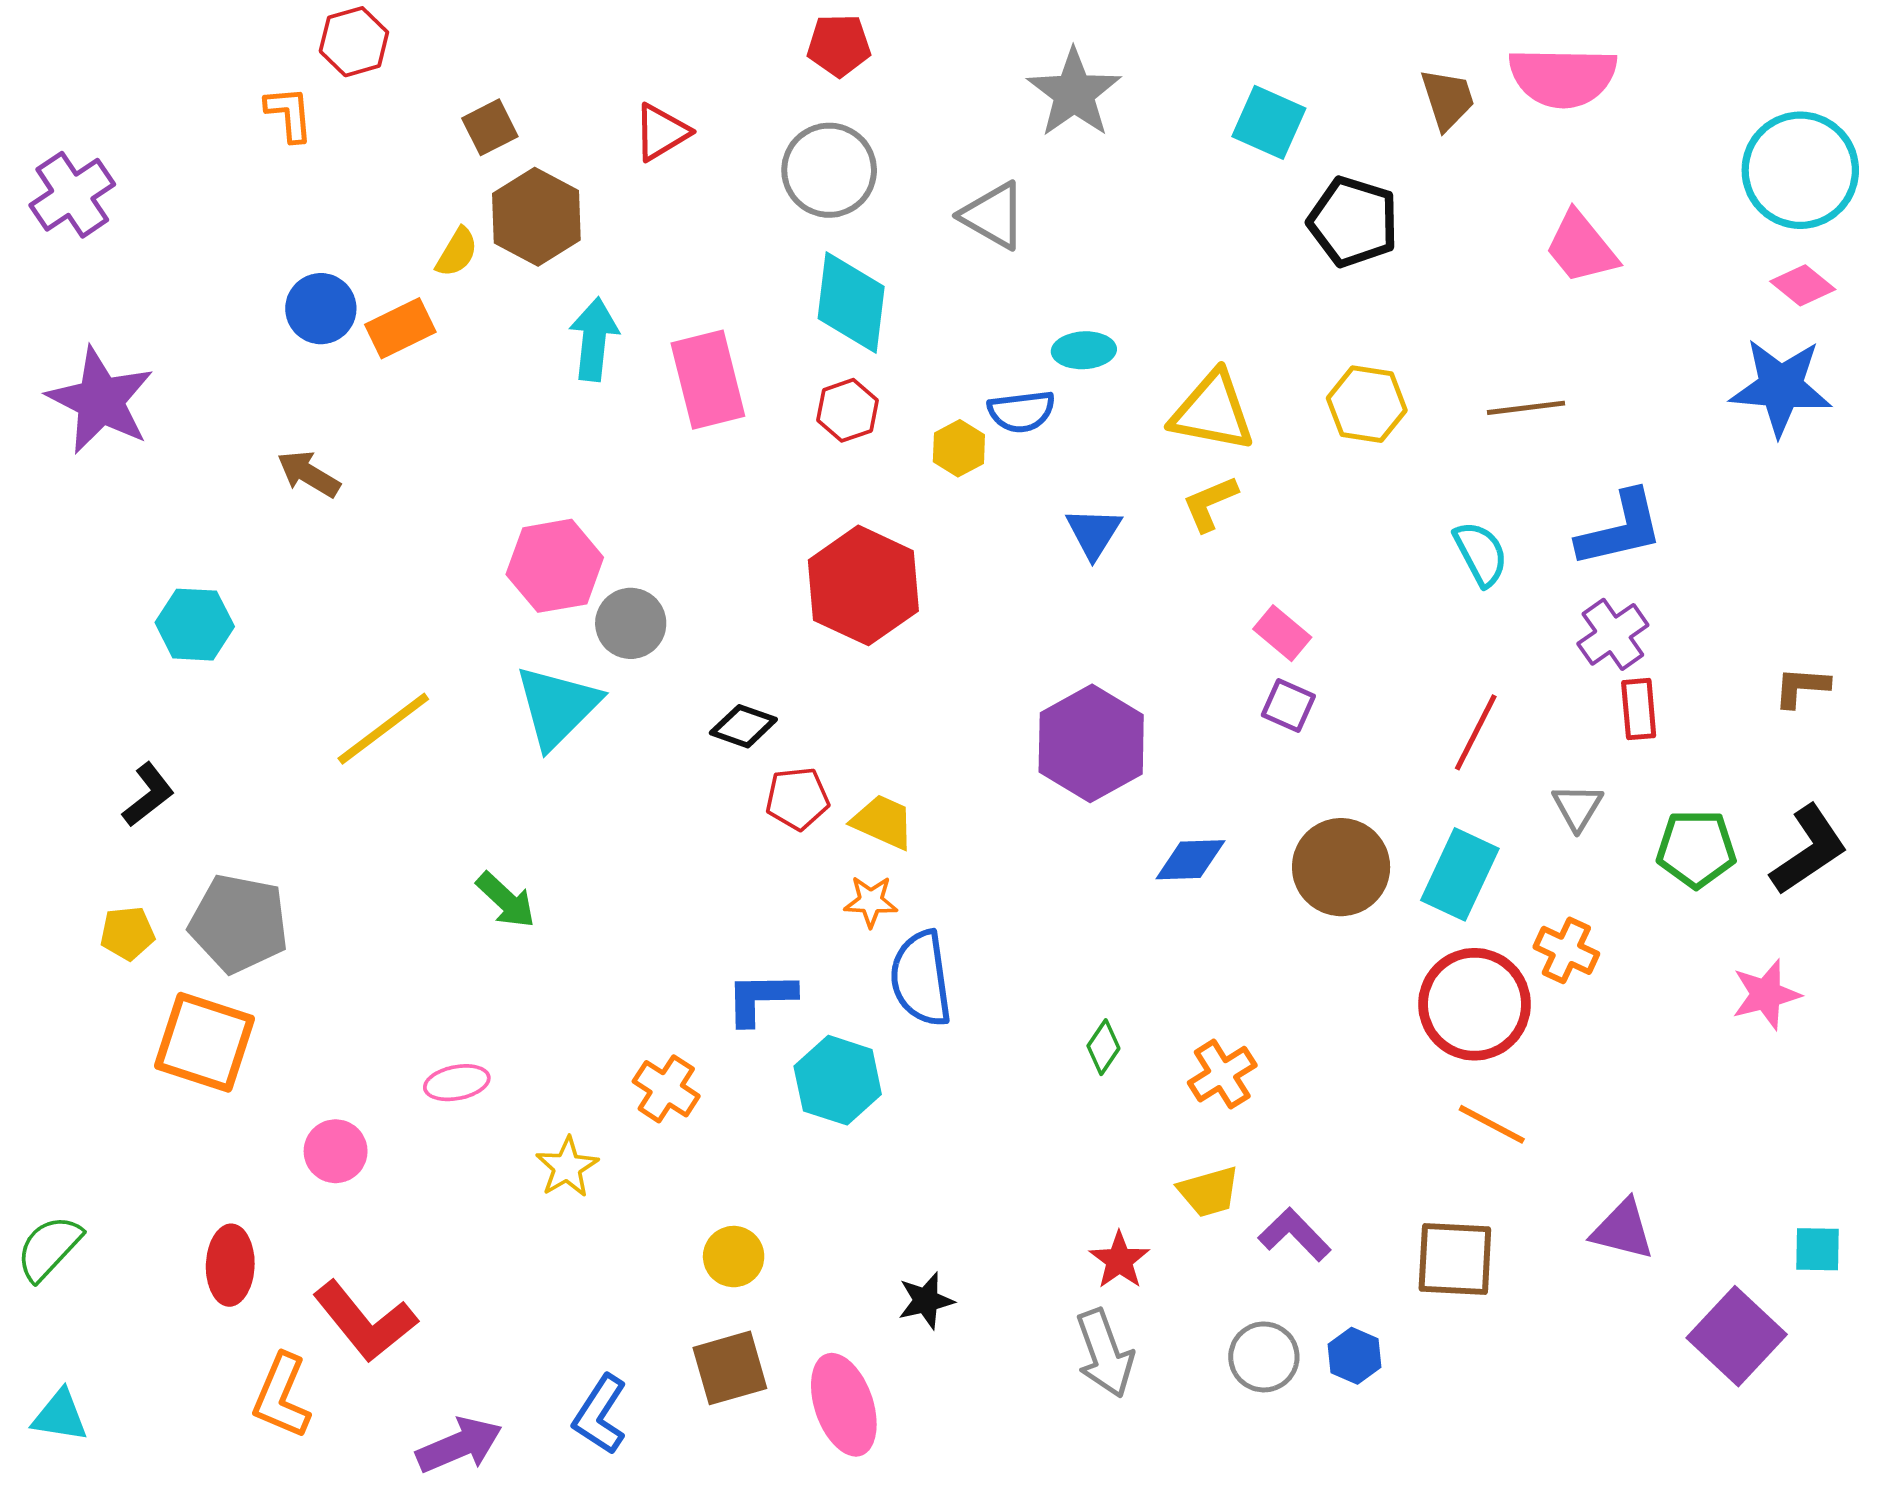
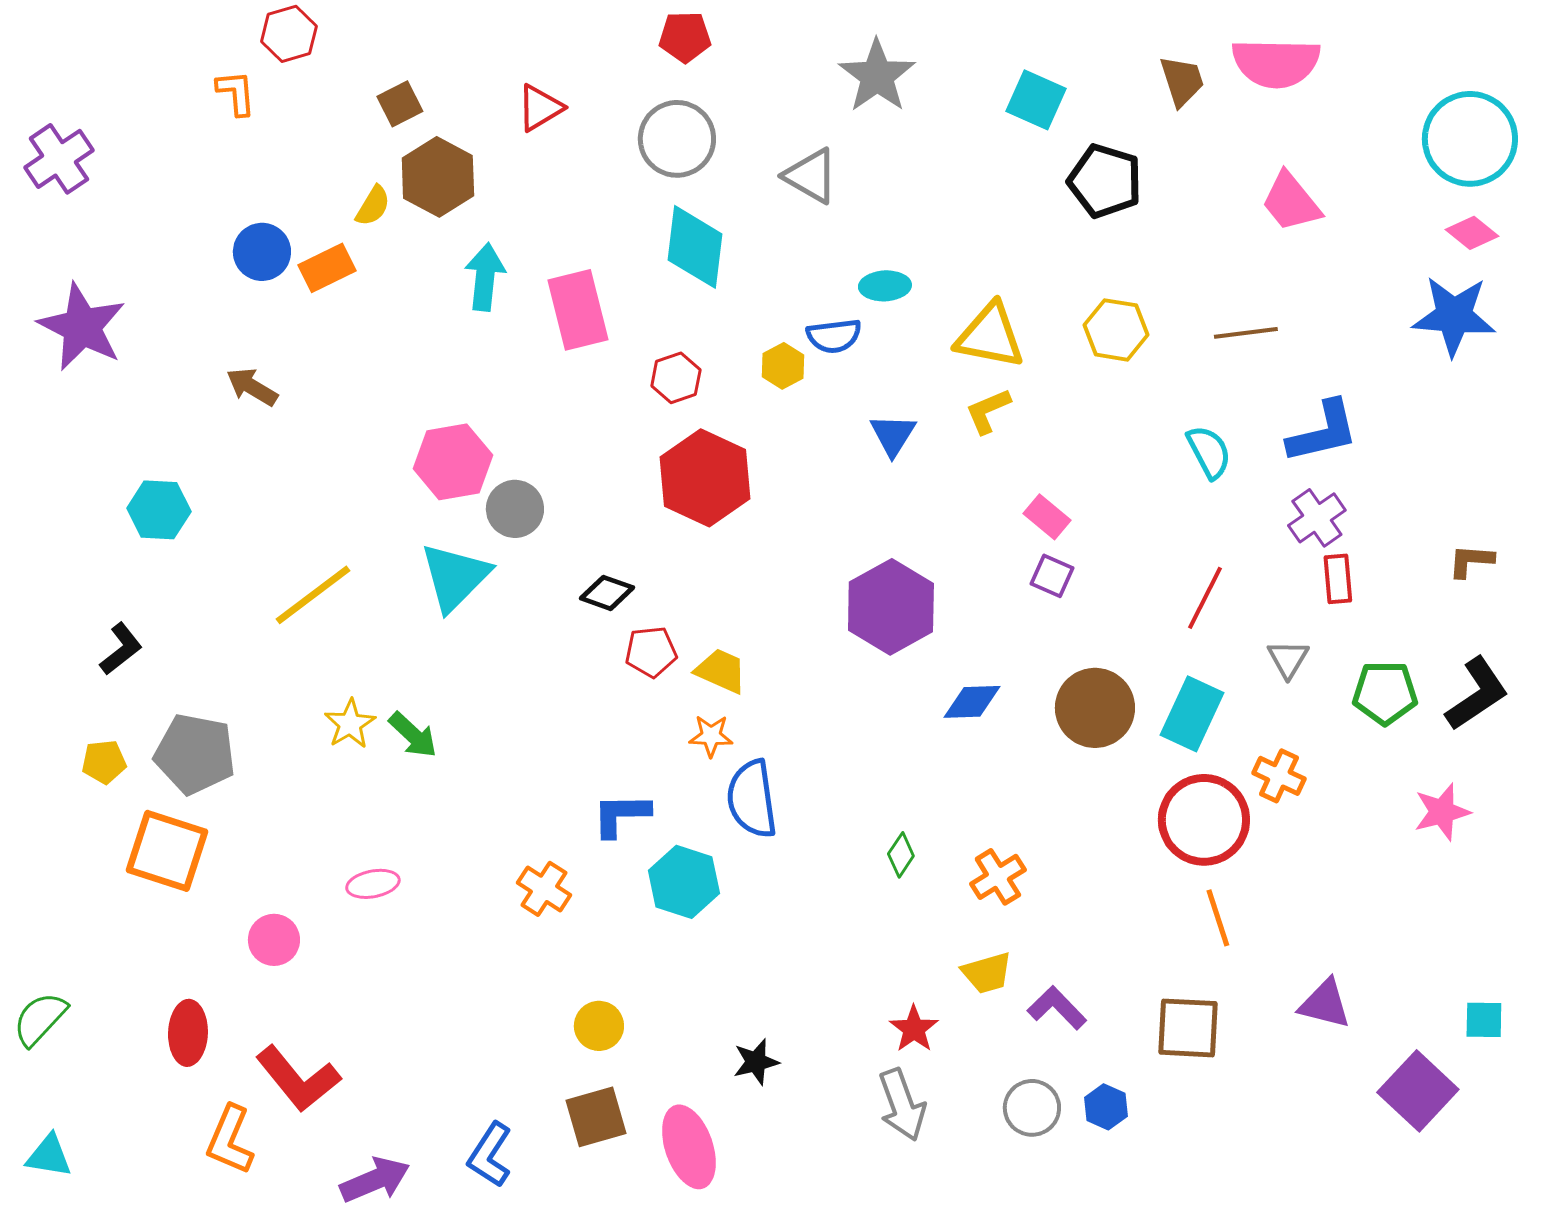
red hexagon: (847, 410) -> (676, 378), moved
orange line: (1492, 1124) -> (1218, 918), turned 44
yellow star: (567, 1167) -> (350, 724), moved

